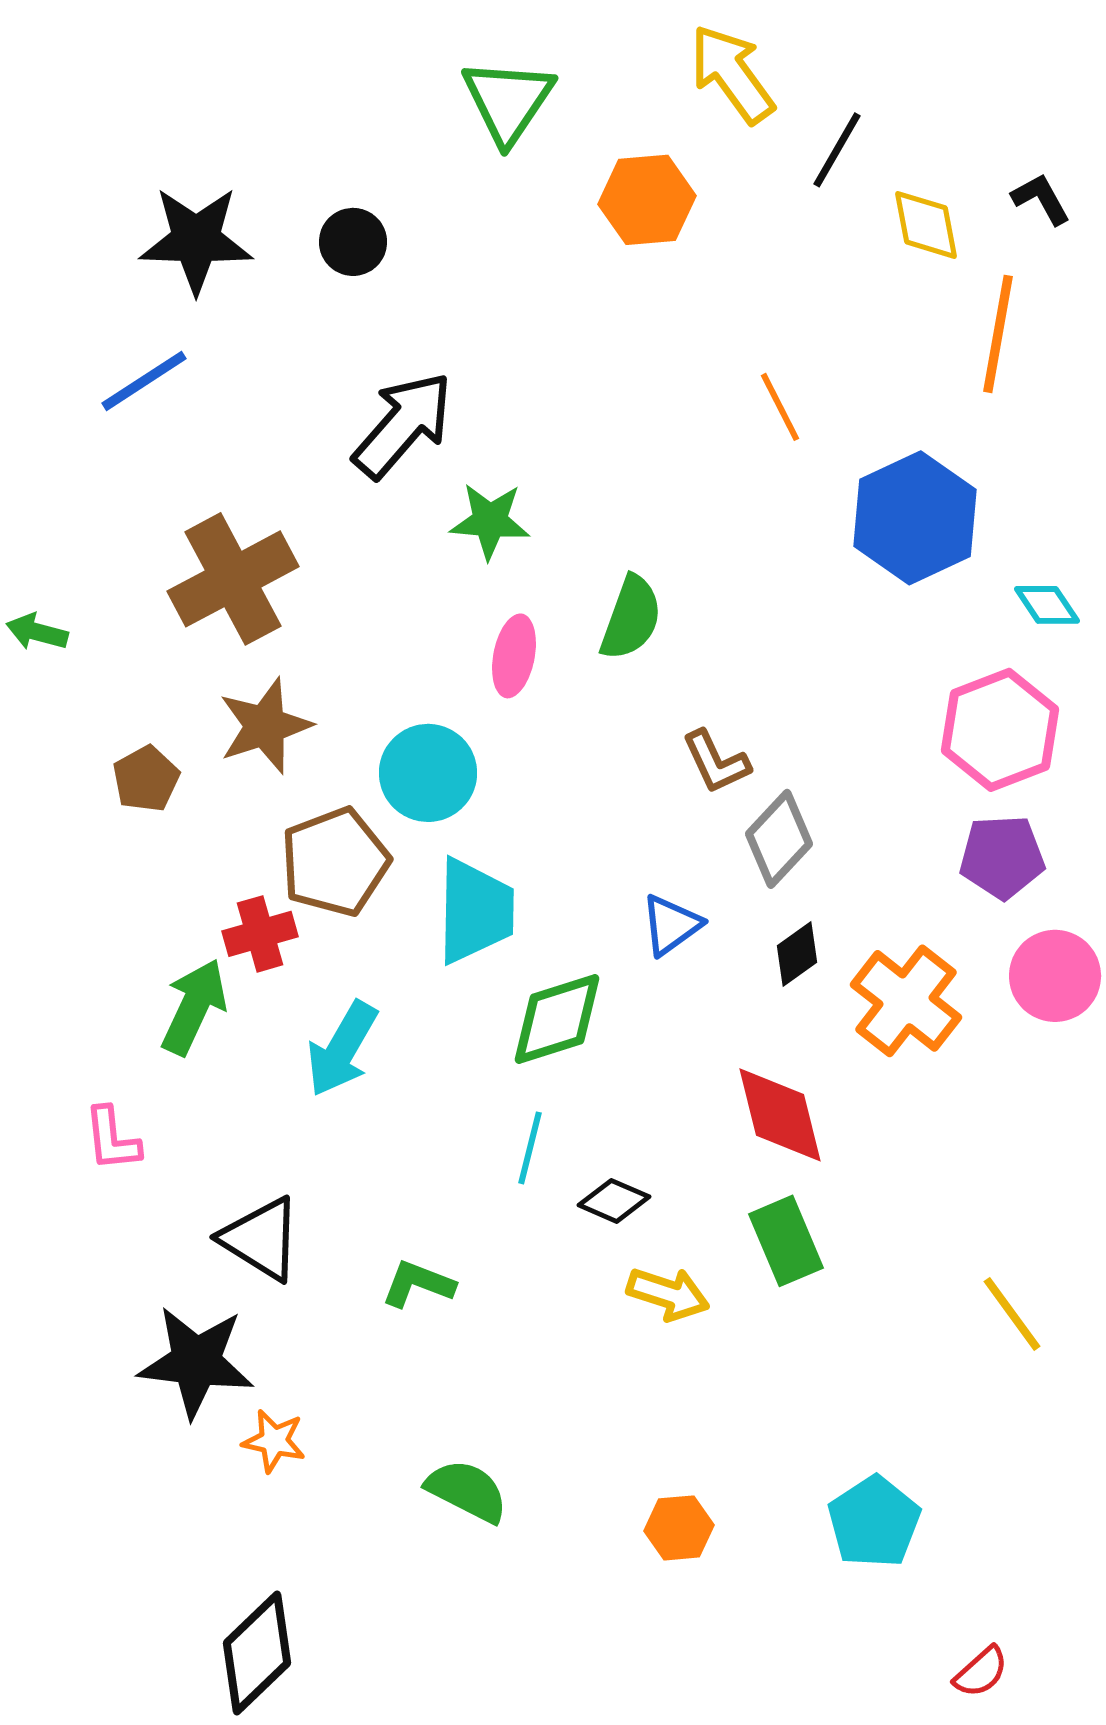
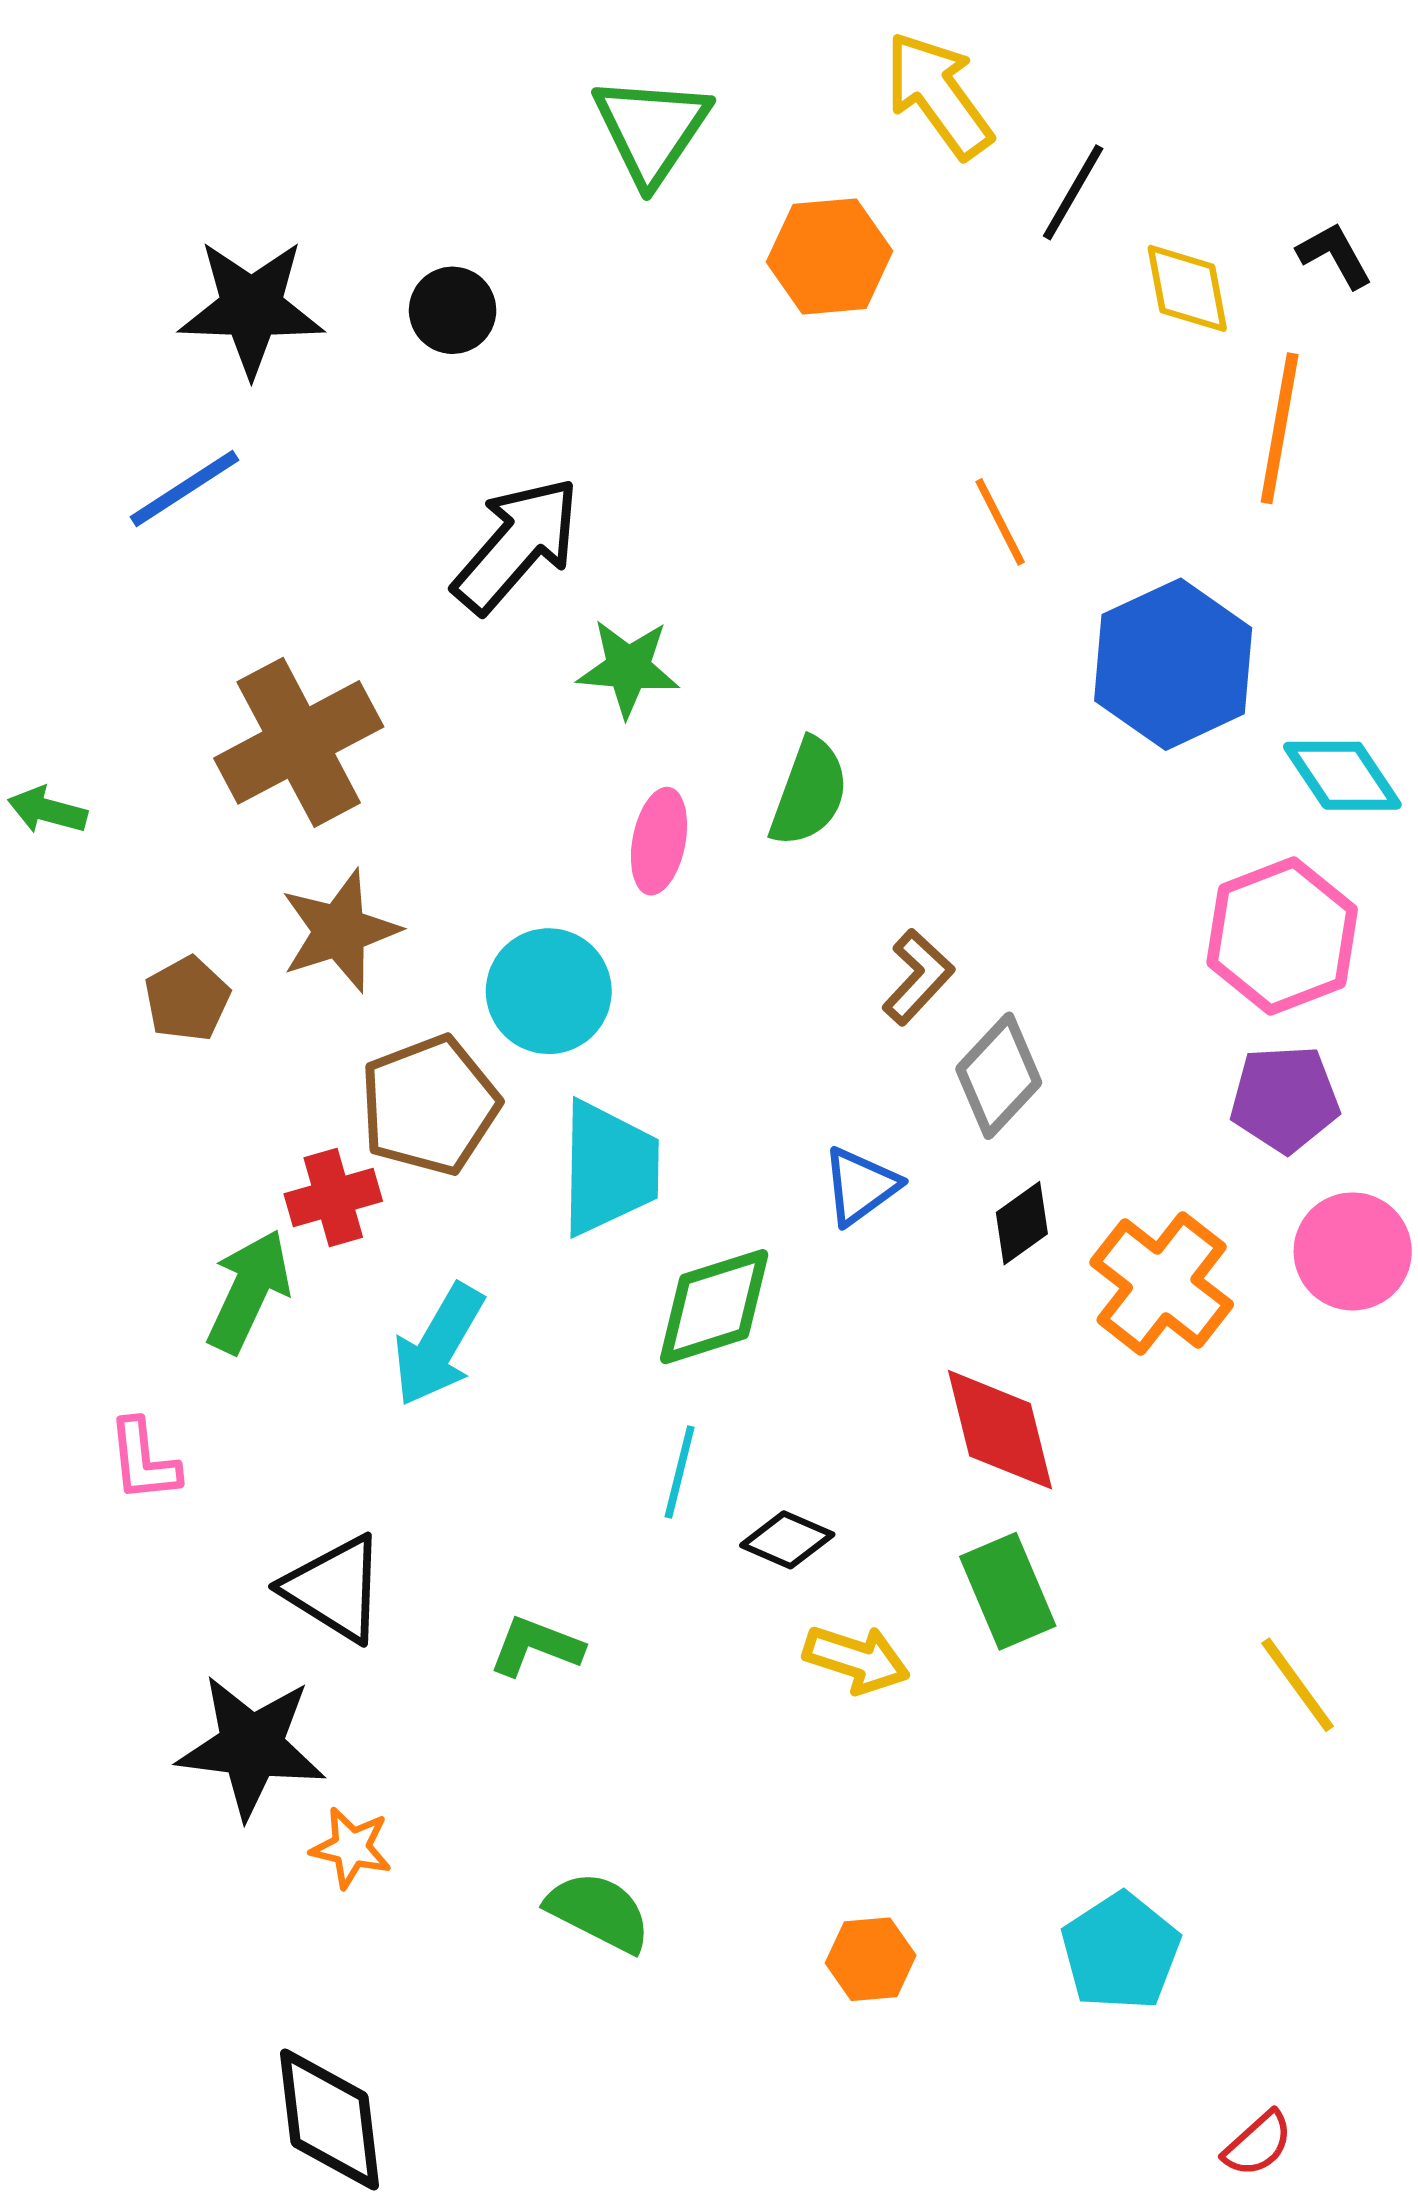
cyan diamond: (1047, 605) -> (1342, 776), size x1.4
brown L-shape: (716, 762) -> (918, 977), turned -112
black diamond: (257, 1653) -> (329, 2119), turned -53

